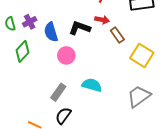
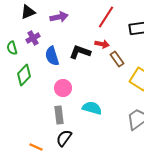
purple cross: (30, 22) -> (33, 38), moved
pink circle: (66, 55) -> (63, 88), moved
gray rectangle: (58, 92) -> (59, 115), turned -42

